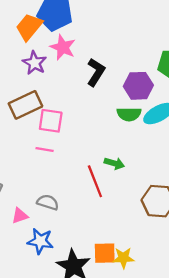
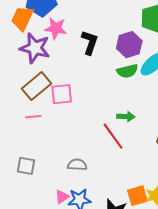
purple star: (35, 63) -> (35, 48), size x1.4
pink line: (45, 150) -> (33, 117), moved
pink triangle: (20, 216) -> (62, 197), moved

